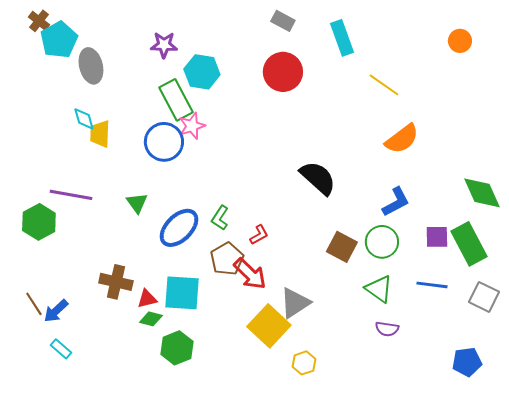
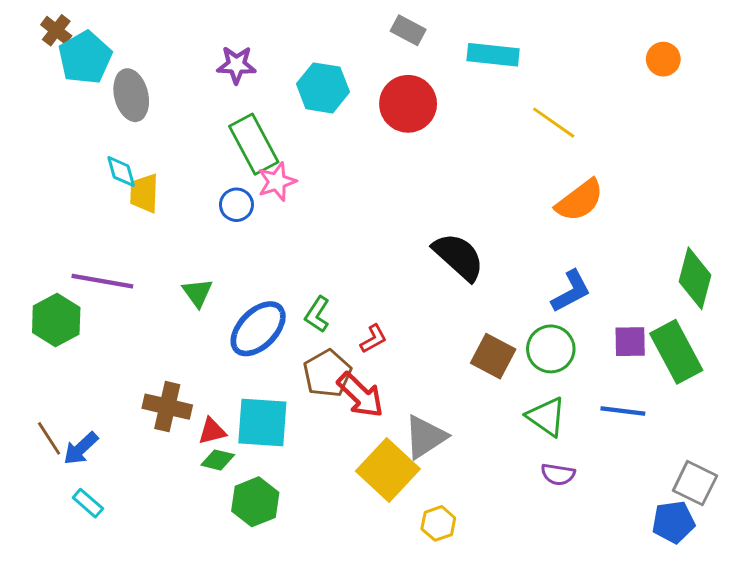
cyan rectangle: (342, 38) -> (493, 55), turned -64
cyan hexagon: (202, 72) -> (323, 88), moved
blue circle: (164, 142) -> (236, 205), size x0.6
green diamond: (482, 193) -> (695, 278), turned 39
gray square: (484, 297) -> (695, 483), moved

